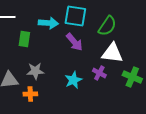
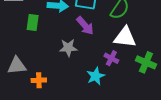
gray star: (35, 71) -> (68, 48), moved
cyan star: (73, 80) -> (96, 76), moved

